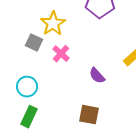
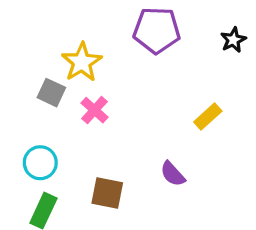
purple semicircle: (97, 76) -> (173, 174), moved
brown square: (89, 115) -> (107, 193), moved

